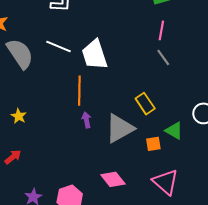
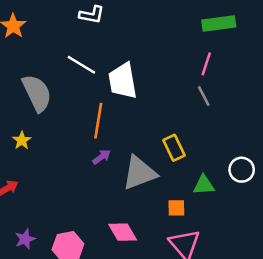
gray semicircle: (20, 54) -> (37, 93), moved
purple arrow: (86, 120) -> (102, 157), turned 56
green triangle: (174, 131) -> (204, 185), turned -42
orange square: (153, 144) -> (176, 208), moved

